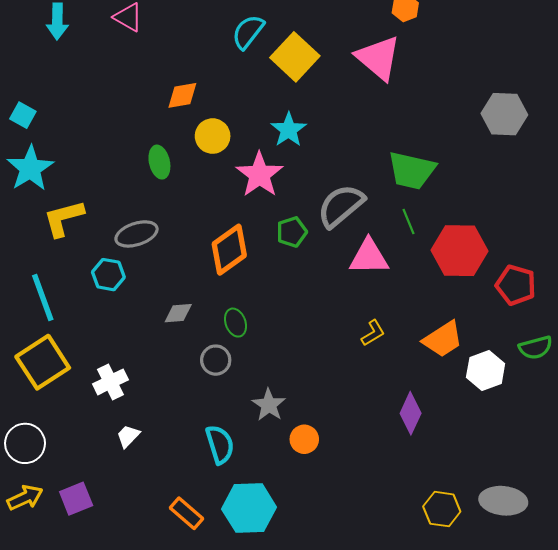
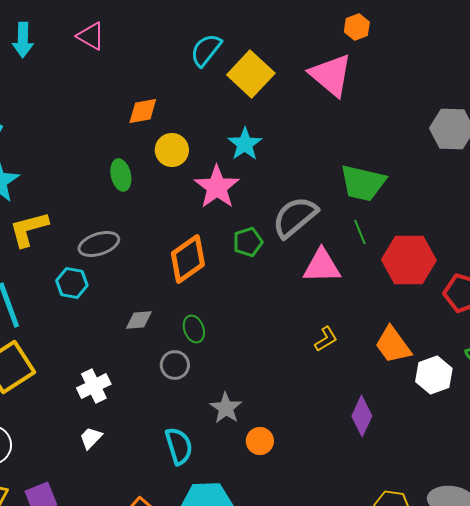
orange trapezoid: (443, 339) -> (393, 345), turned 87
white cross: (110, 382) -> (94, 386), moved

